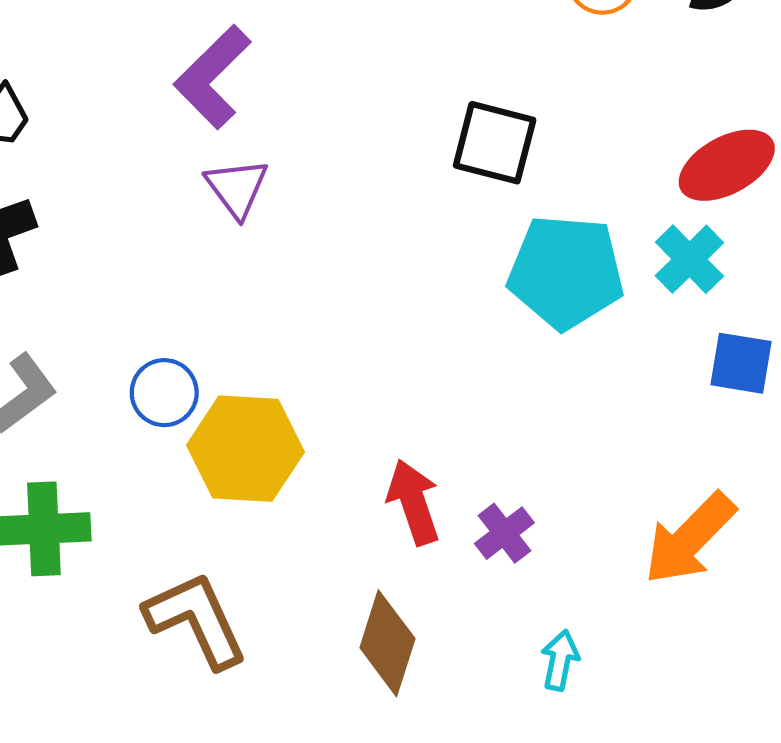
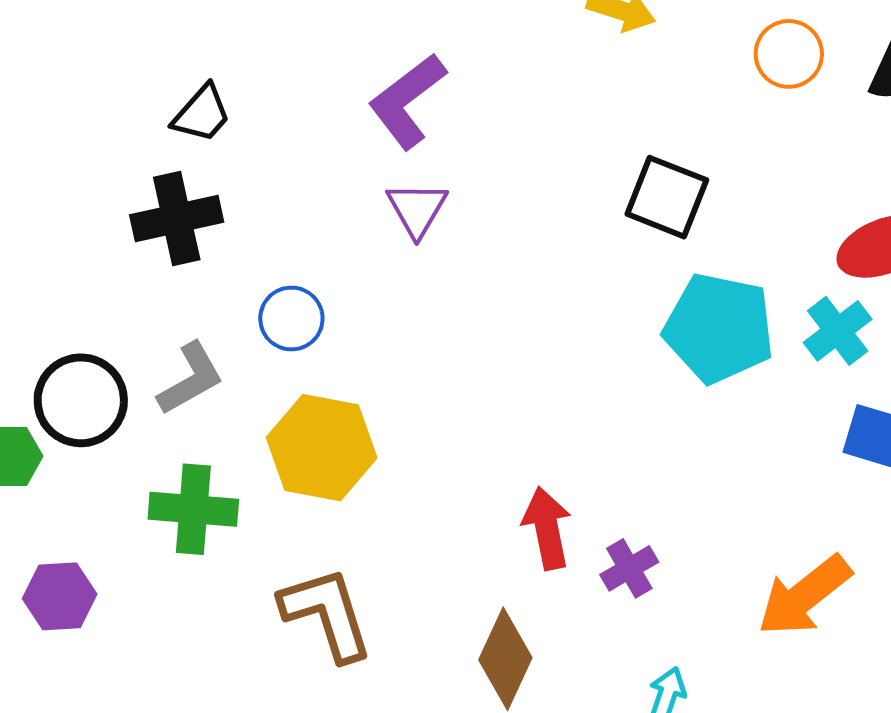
blue circle: (164, 393) -> (291, 318), moved
yellow hexagon: (245, 449) -> (322, 448), moved

